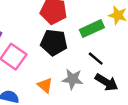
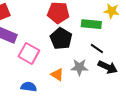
green rectangle: (92, 29) -> (91, 24), turned 36
black pentagon: (54, 43) -> (61, 39), turned 30

